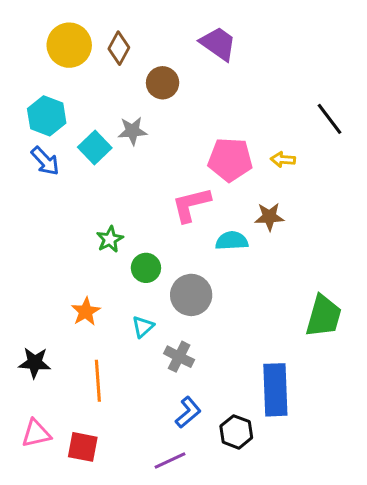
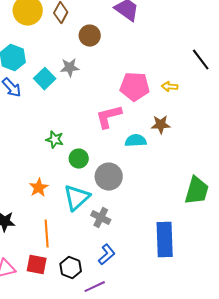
green star: (110, 239) -> (55, 140), turned -30
cyan triangle: (143, 327) -> (77, 198), size x1.8
black hexagon: (236, 432) -> (71, 268), moved
red square: (83, 447) -> (37, 265), moved

